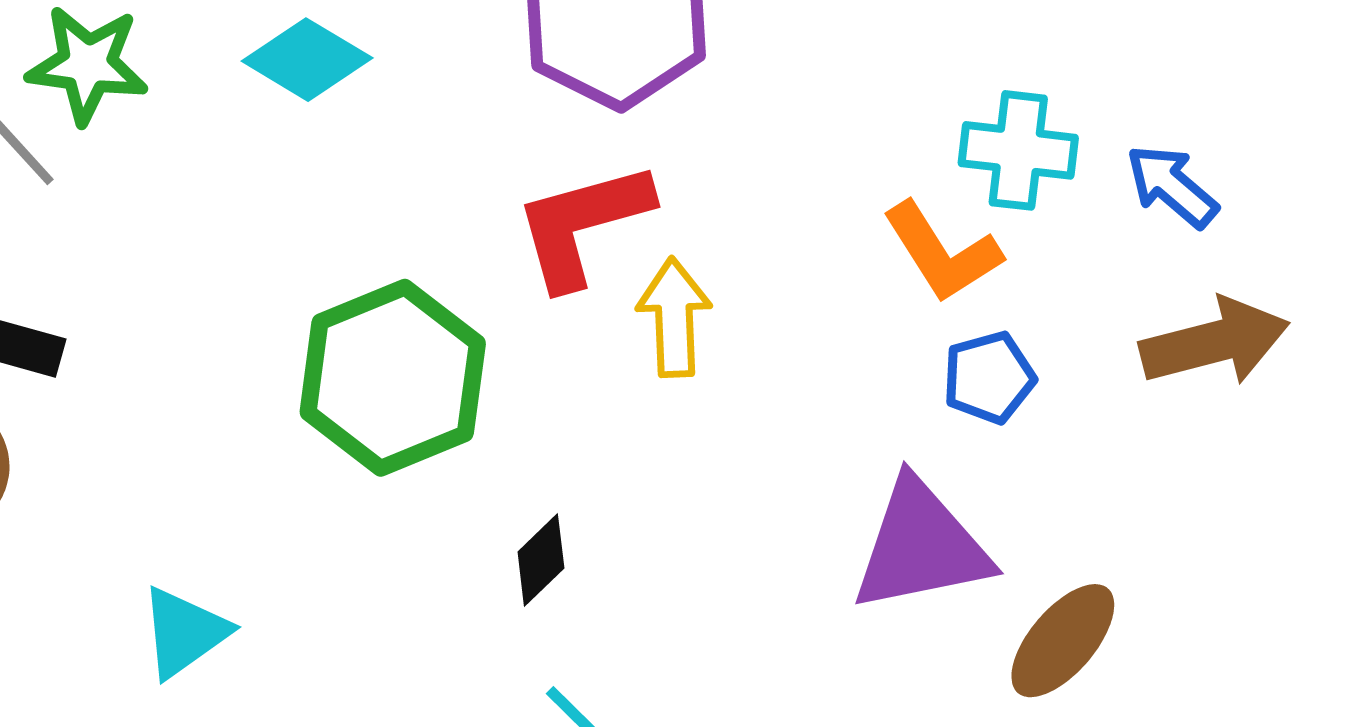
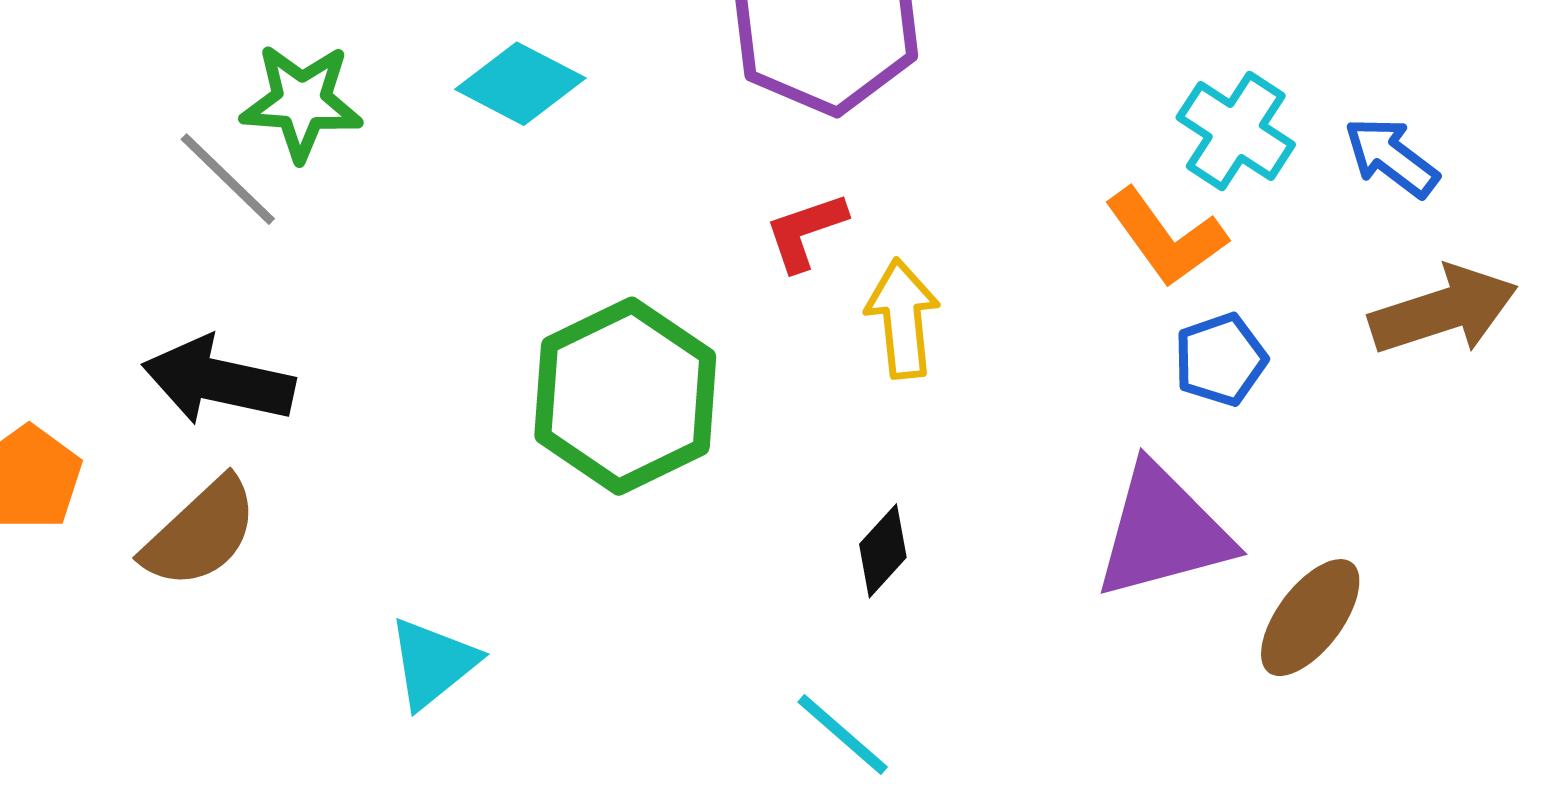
cyan cross: (1018, 150) -> (1236, 131), turned 30
red L-shape: (583, 225) -> (806, 231), size x0.6
black diamond: (541, 560) -> (883, 551), moved

